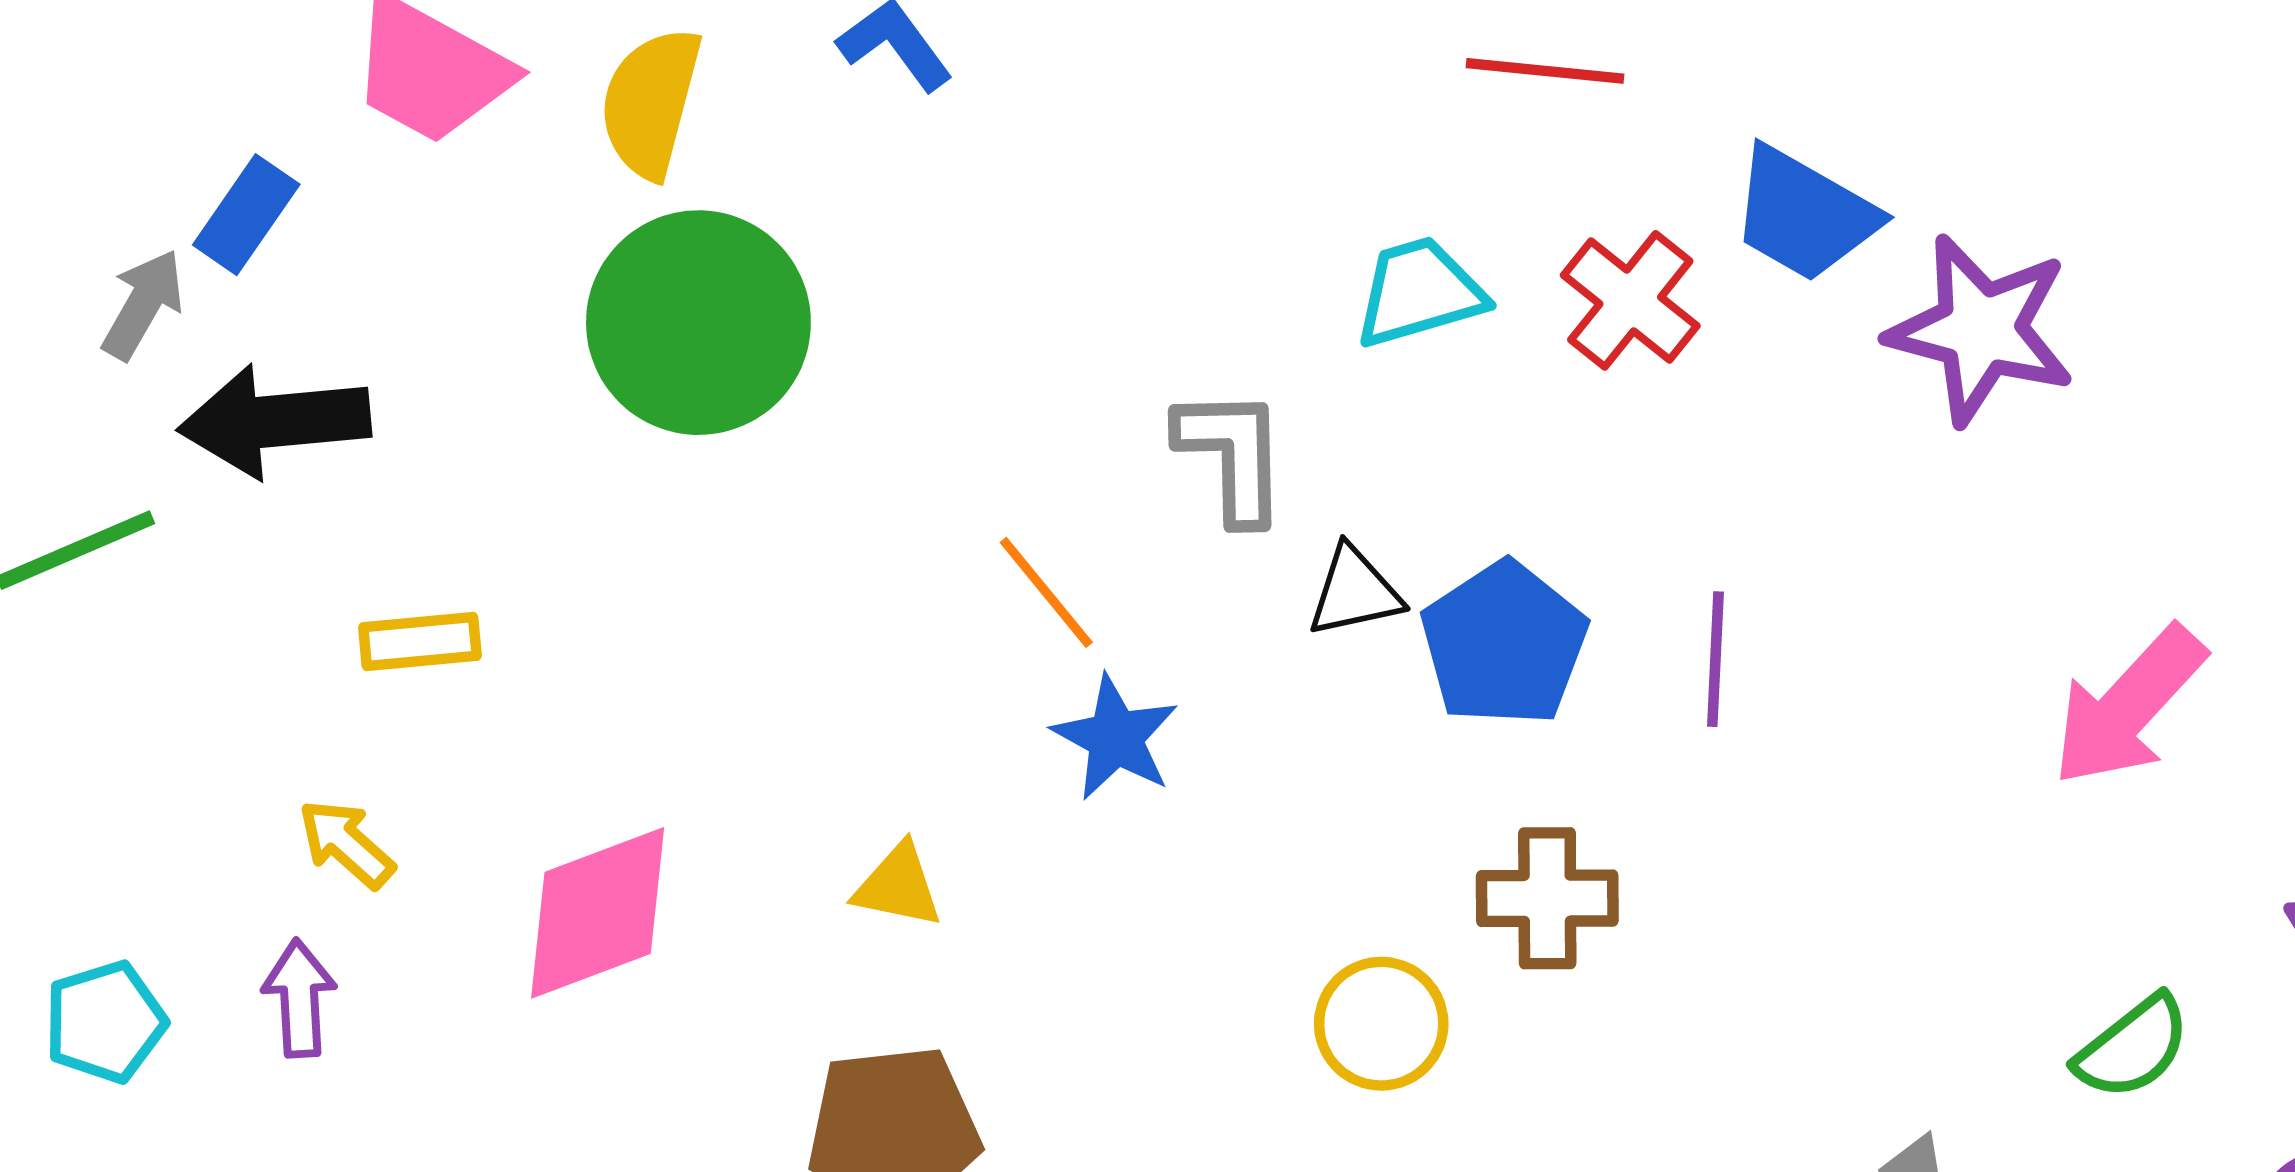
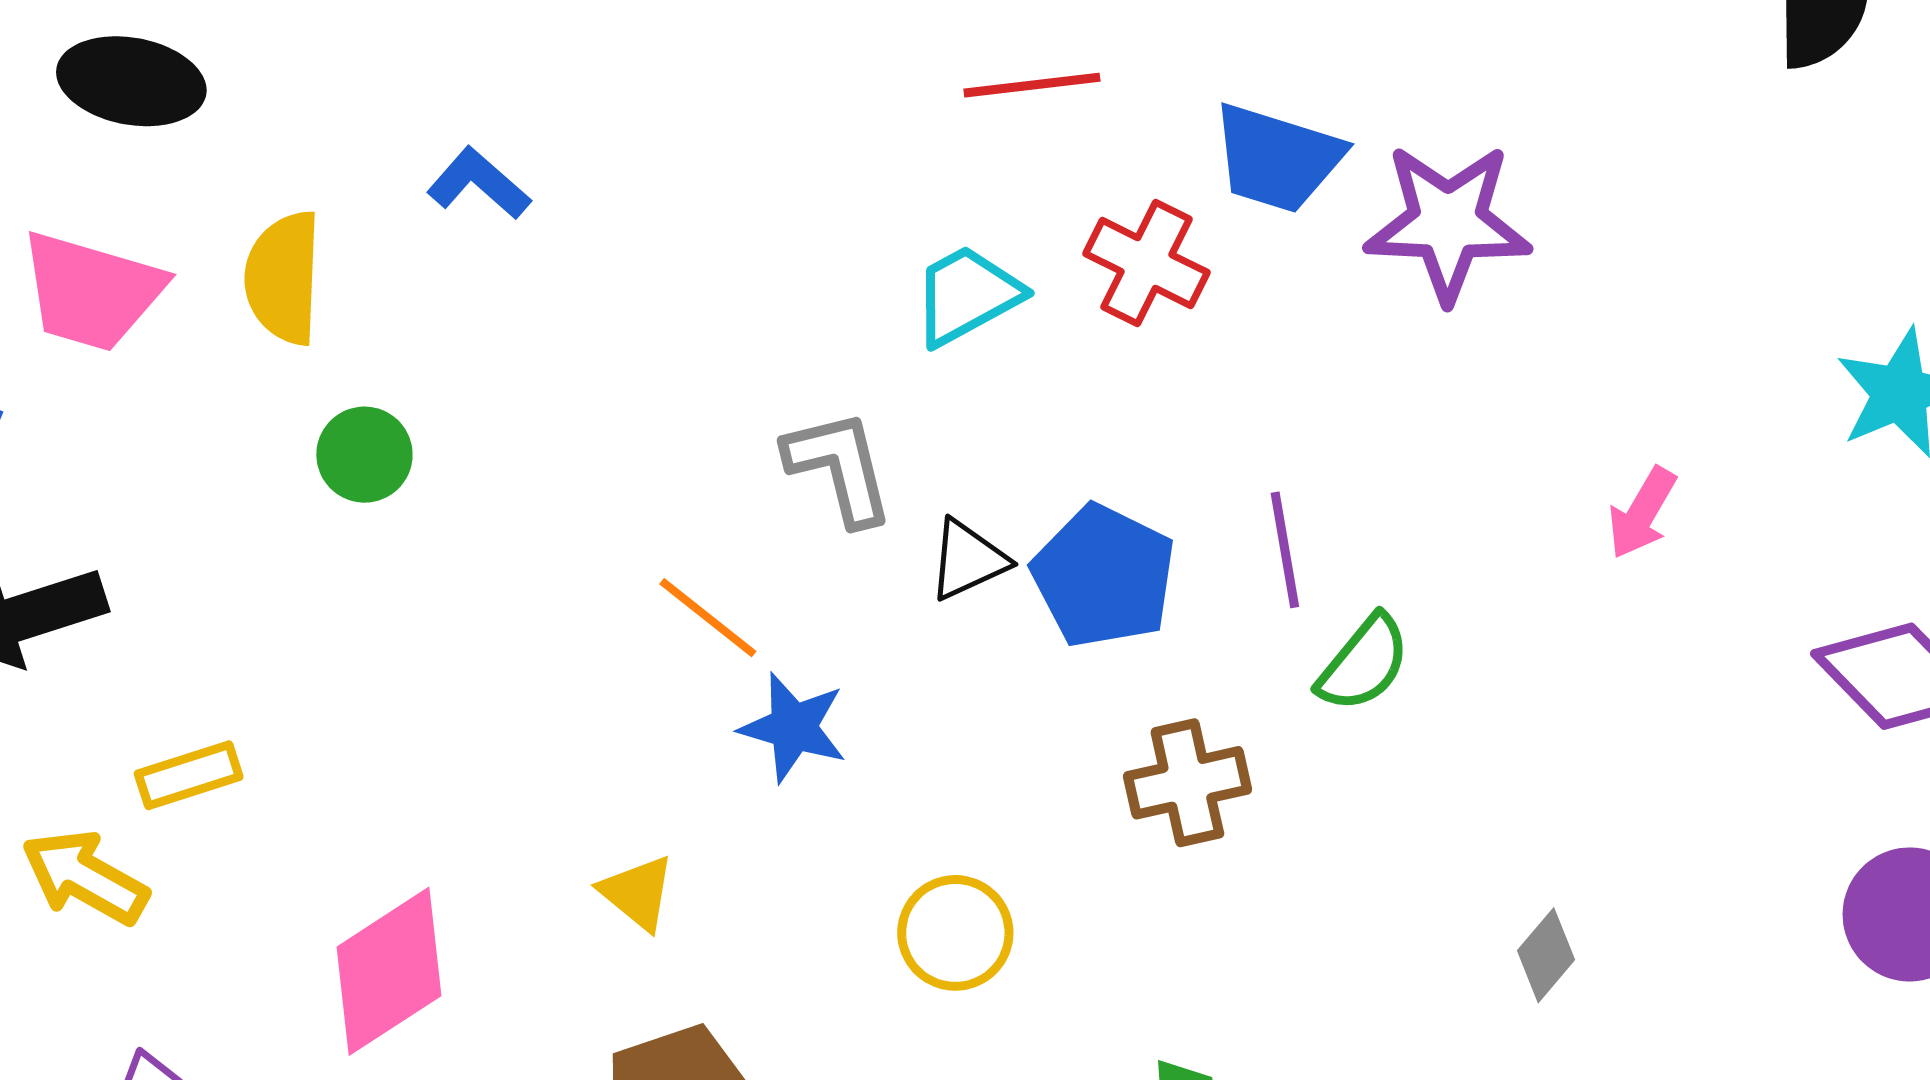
green circle: (698, 323) -> (364, 455), size x0.5
pink arrow: (2128, 706) -> (1642, 513), size x0.6
yellow arrow: (346, 844) -> (85, 877), moved, size x1.4
yellow triangle: (898, 886) -> (637, 893), turned 40
yellow circle: (1381, 1024) -> (955, 933), moved
green semicircle: (2133, 1048) -> (1364, 663), moved

